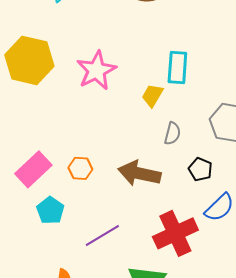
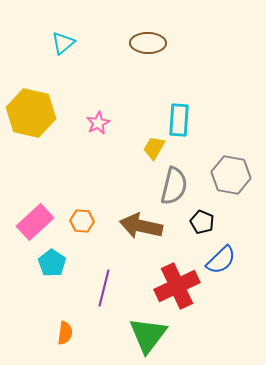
pink star: (96, 70) -> (98, 123), size x0.6
gray semicircle: (172, 133) -> (174, 186), size x1.6
purple line: (102, 235) -> (104, 288), turned -45

